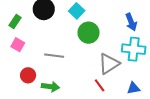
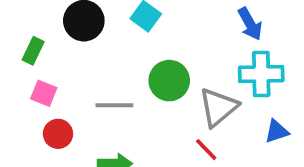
green circle: (89, 33) -> (169, 81), moved
red circle: (28, 75) -> (58, 134), moved
blue triangle: (133, 88) -> (277, 131), moved

